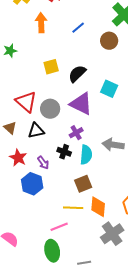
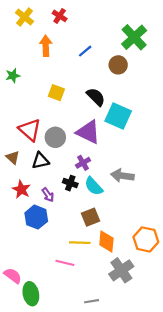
yellow square: (51, 67) -> (56, 93), turned 35
black semicircle: (77, 74) -> (96, 97), moved, turned 90
cyan square: (109, 89) -> (118, 116), size x1.4
cyan semicircle: (86, 155) -> (94, 186), turned 132
pink line: (59, 227) -> (65, 263), turned 36
green ellipse: (52, 251) -> (31, 294), moved

